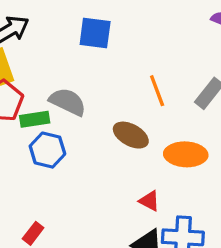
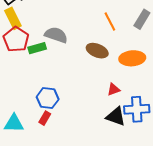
blue hexagon: (47, 150) -> (48, 98), moved
red triangle: (149, 201) -> (114, 89), turned -40

